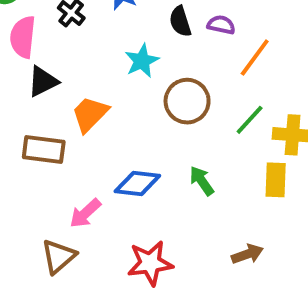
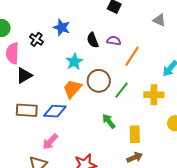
orange trapezoid: (90, 114) -> (72, 89), moved
green line: (250, 120) -> (122, 90), moved
yellow rectangle: (276, 180) -> (135, 134), moved
blue diamond: (137, 183) -> (55, 111), moved

